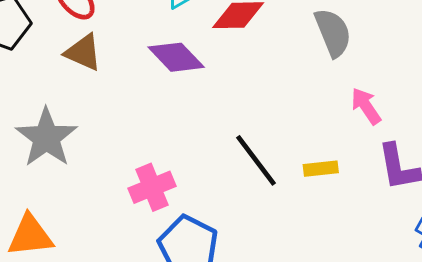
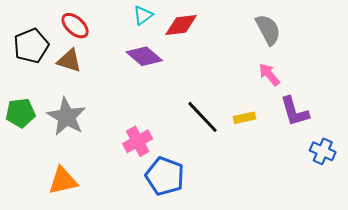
gray semicircle: (333, 33) -> (268, 30), moved
brown triangle: (83, 52) -> (69, 61), moved

